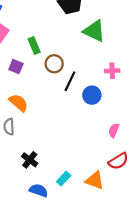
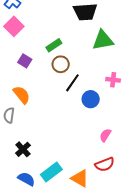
green triangle: (94, 31) -> (103, 40), turned -45
green rectangle: (34, 45) -> (54, 45), moved, turned 70
cyan rectangle: (64, 179) -> (51, 172), size x1.5

